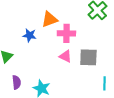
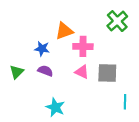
purple semicircle: (16, 82) -> (45, 71), moved, turned -64

